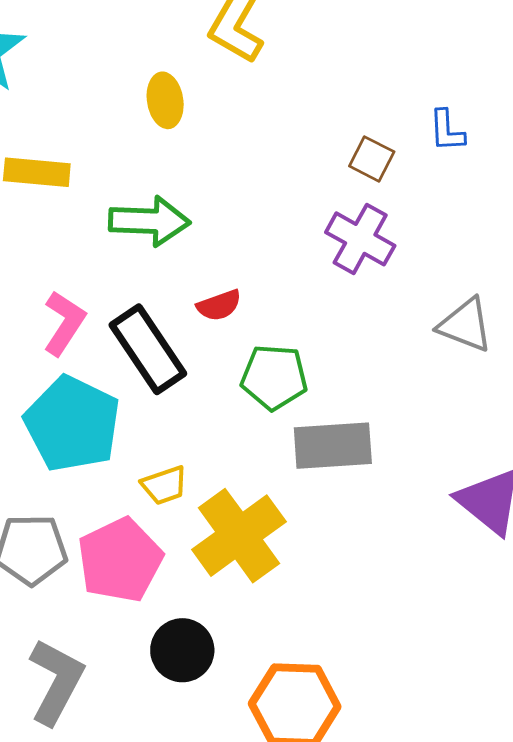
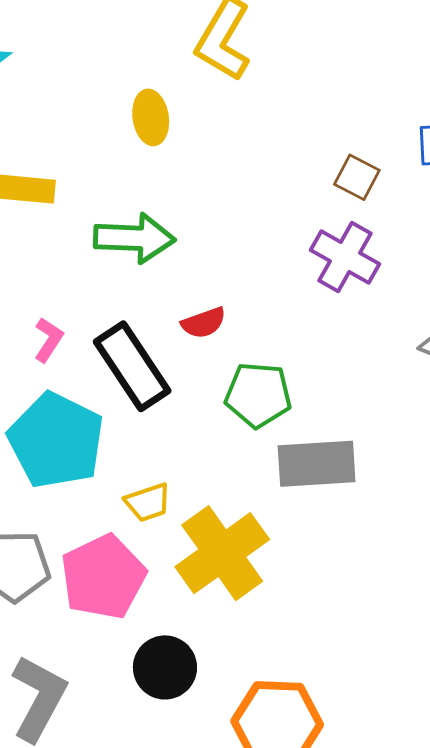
pink L-shape: (64, 323) -> (49, 340), size x0.7

